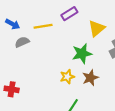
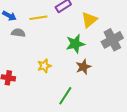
gray semicircle: (22, 42) -> (18, 33), turned 32
yellow star: (67, 77) -> (44, 66), moved

